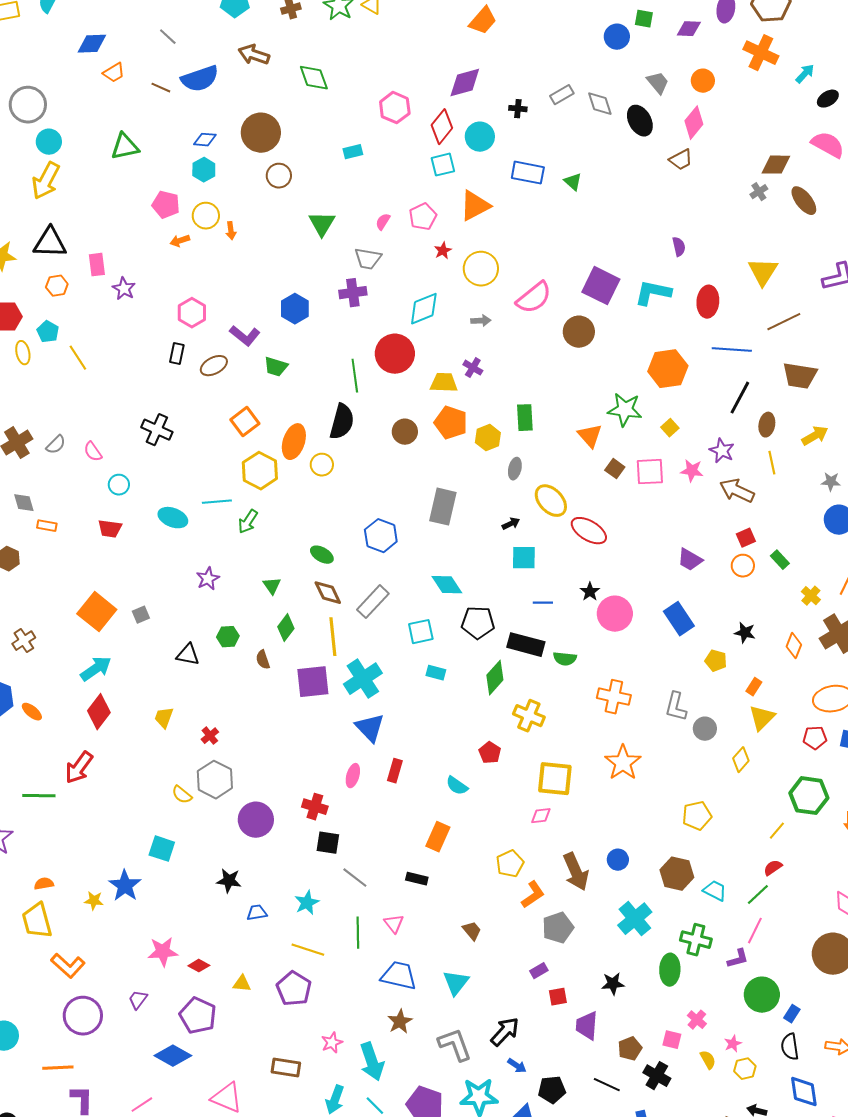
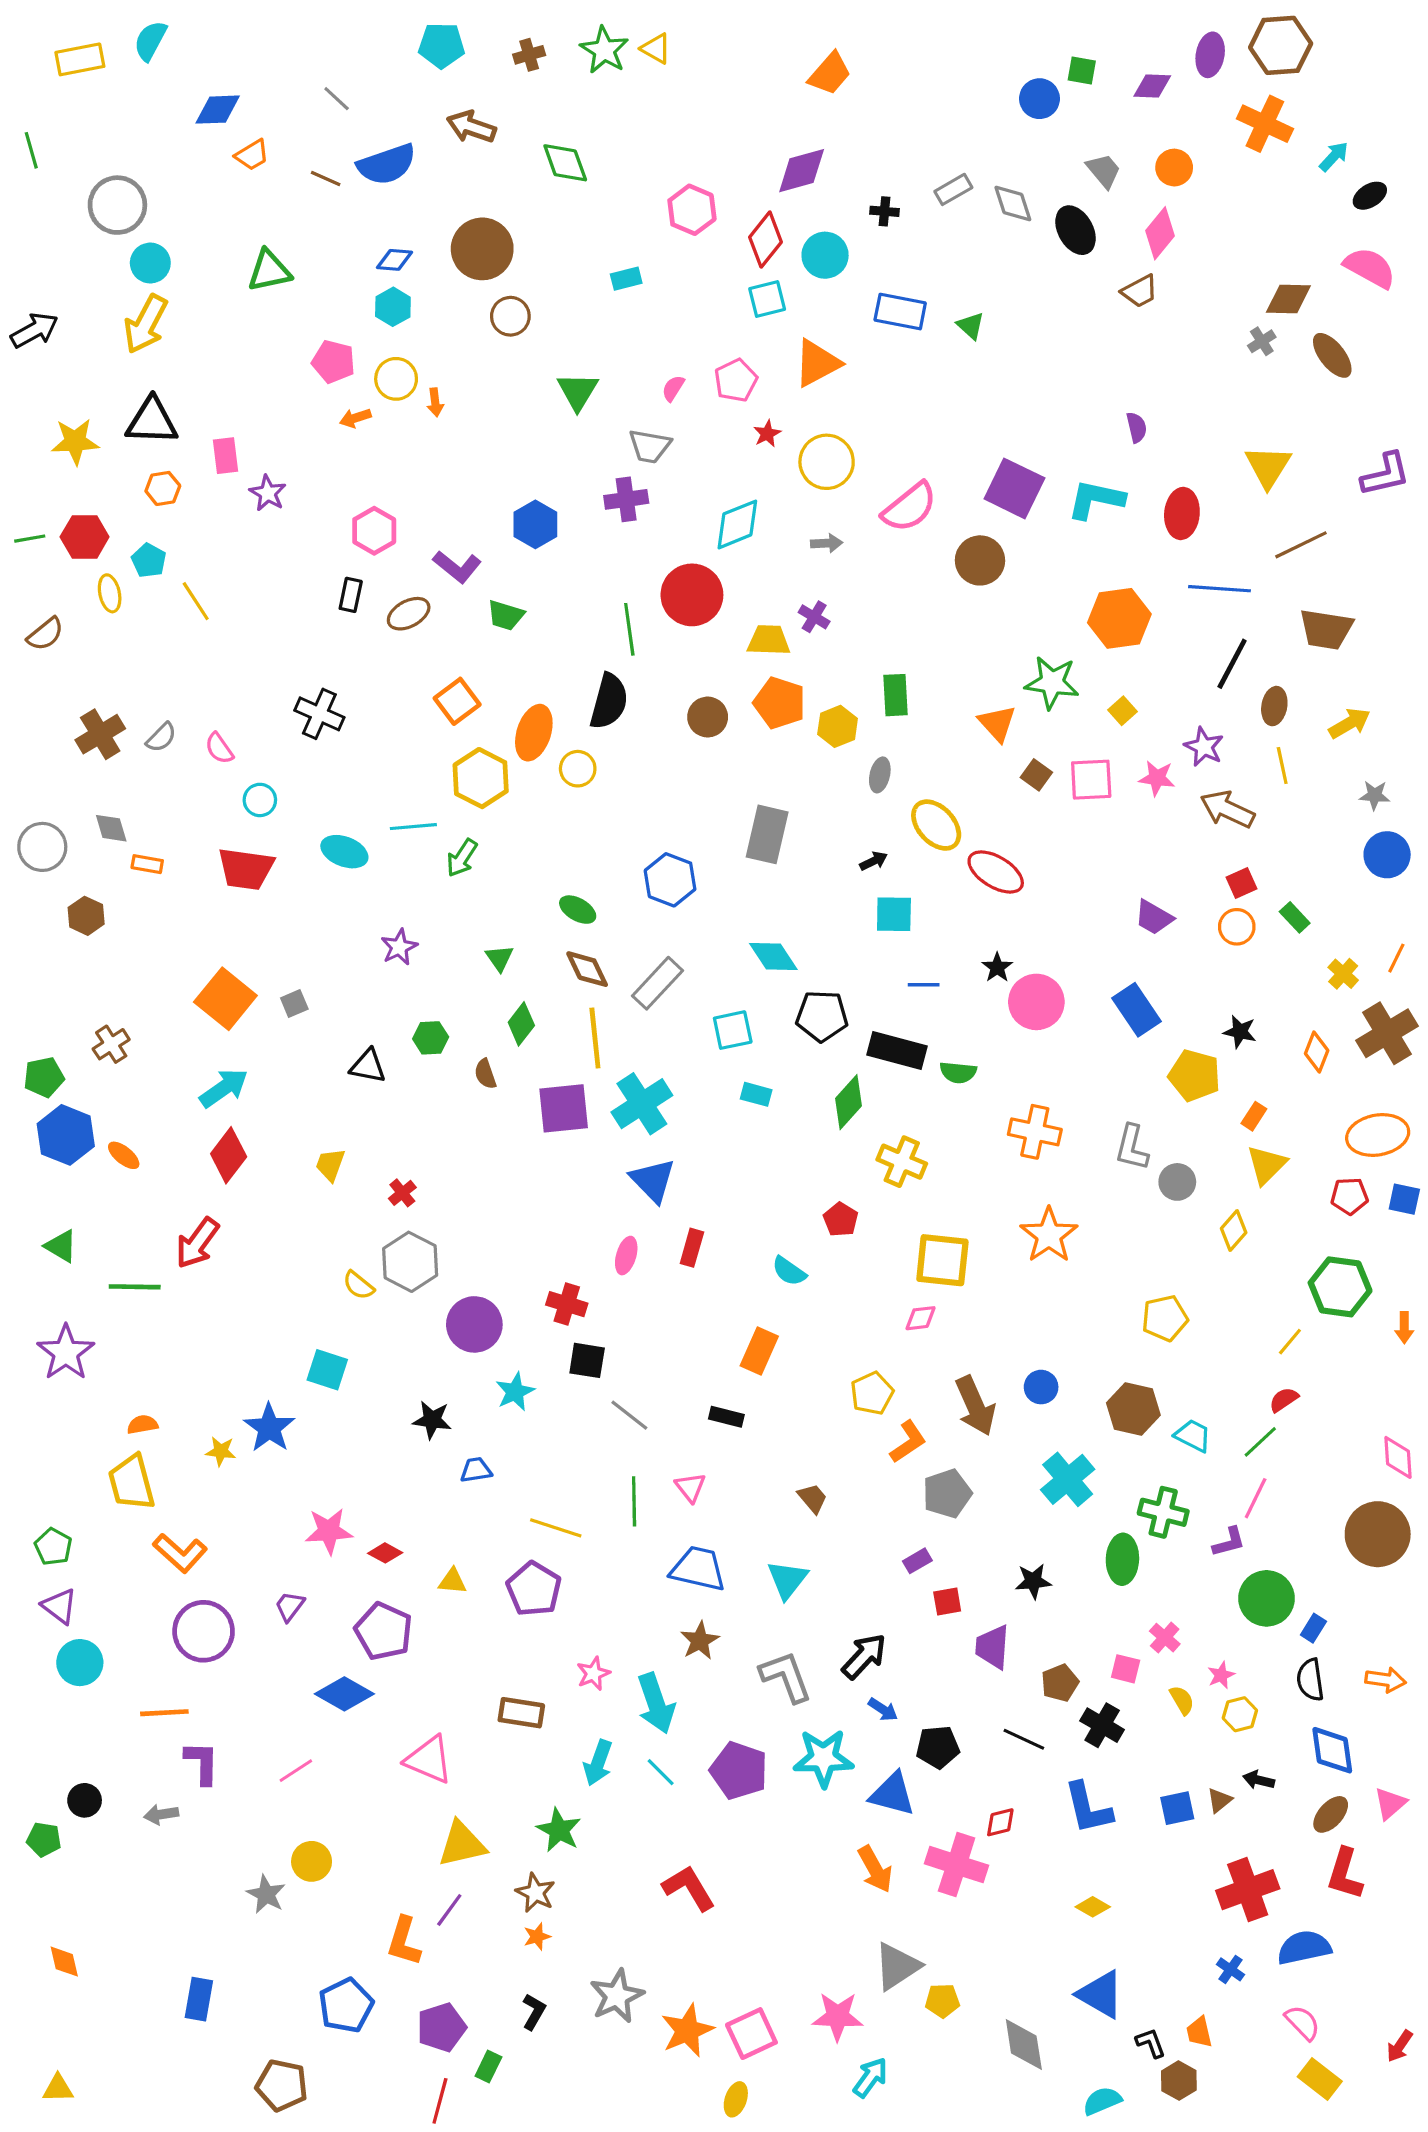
red trapezoid: (110, 529) -> (246, 869), size x1.5
yellow pentagon: (716, 661) -> (1194, 1076), size x1.5
cyan star: (307, 903) -> (515, 1392), moved

